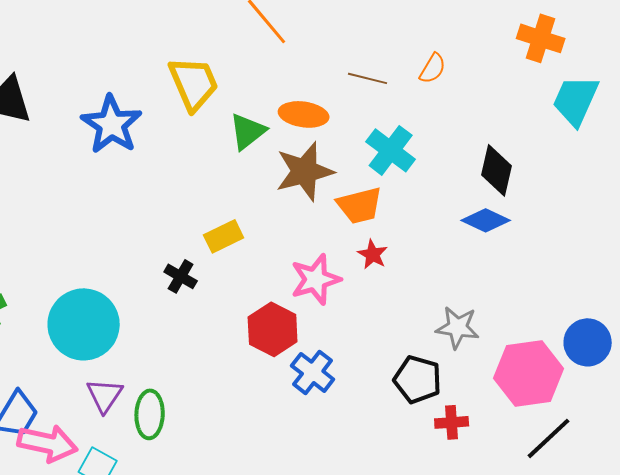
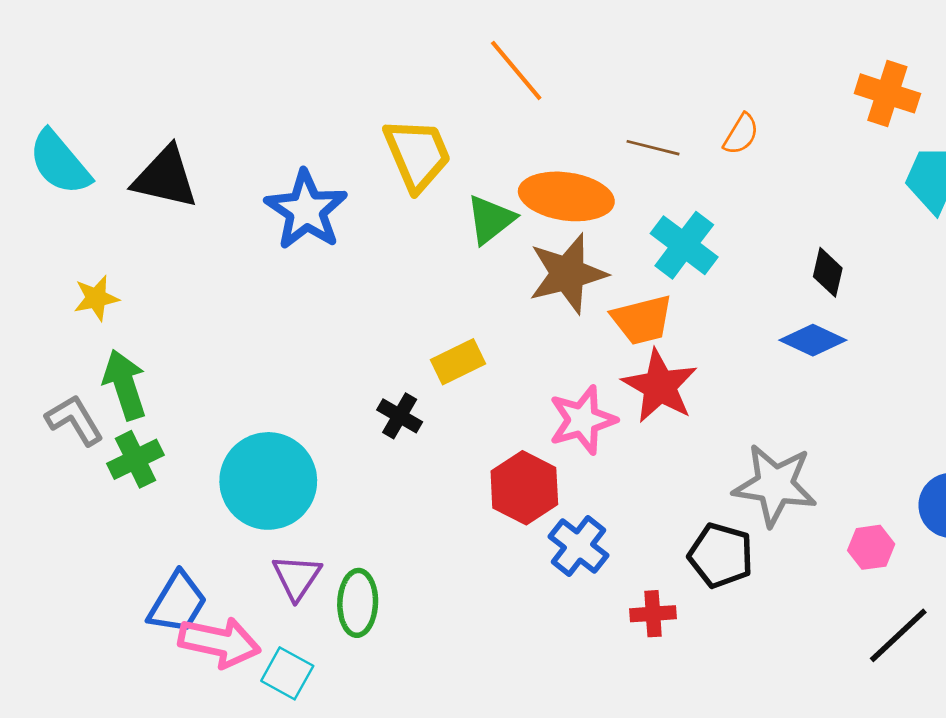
orange ellipse: (304, 114) -> (566, 196), size x1.4
black diamond: (497, 170) -> (828, 272), size x0.7
red star: (373, 254) -> (660, 386), size x1.8
gray star: (458, 327) -> (775, 485), size x1.4
pink hexagon: (529, 373) -> (871, 547), size x0.5
red cross: (452, 422) -> (653, 614), moved

